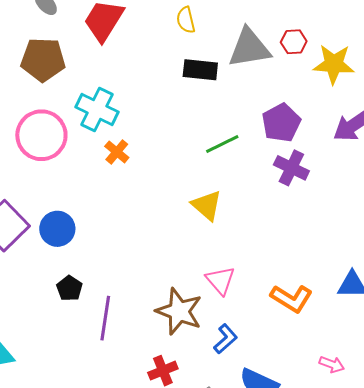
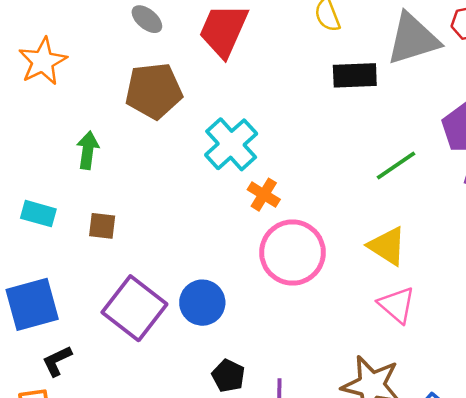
cyan cross: (97, 109) -> (231, 144), turned 30
pink circle: (41, 135) -> (293, 253), moved
pink triangle: (220, 280) -> (397, 305), moved

